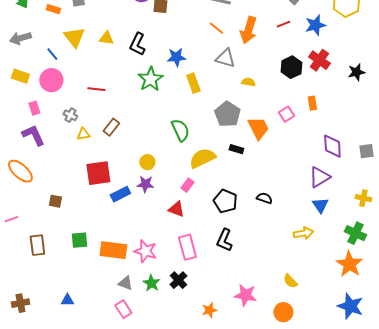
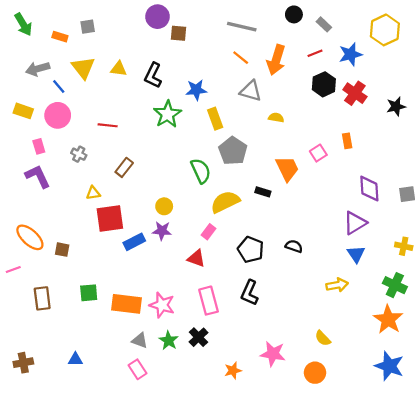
gray arrow: (20, 38) -> (38, 69), moved
black hexagon: (291, 67) -> (324, 84), moved
gray pentagon: (227, 114) -> (233, 151), moved
yellow triangle: (83, 134) -> (93, 193), moved
orange ellipse: (20, 171) -> (30, 237), moved

